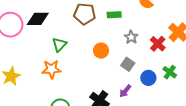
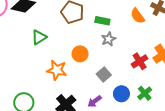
gray star: (131, 37) -> (109, 39), moved
orange star: (51, 69) -> (57, 70), moved

